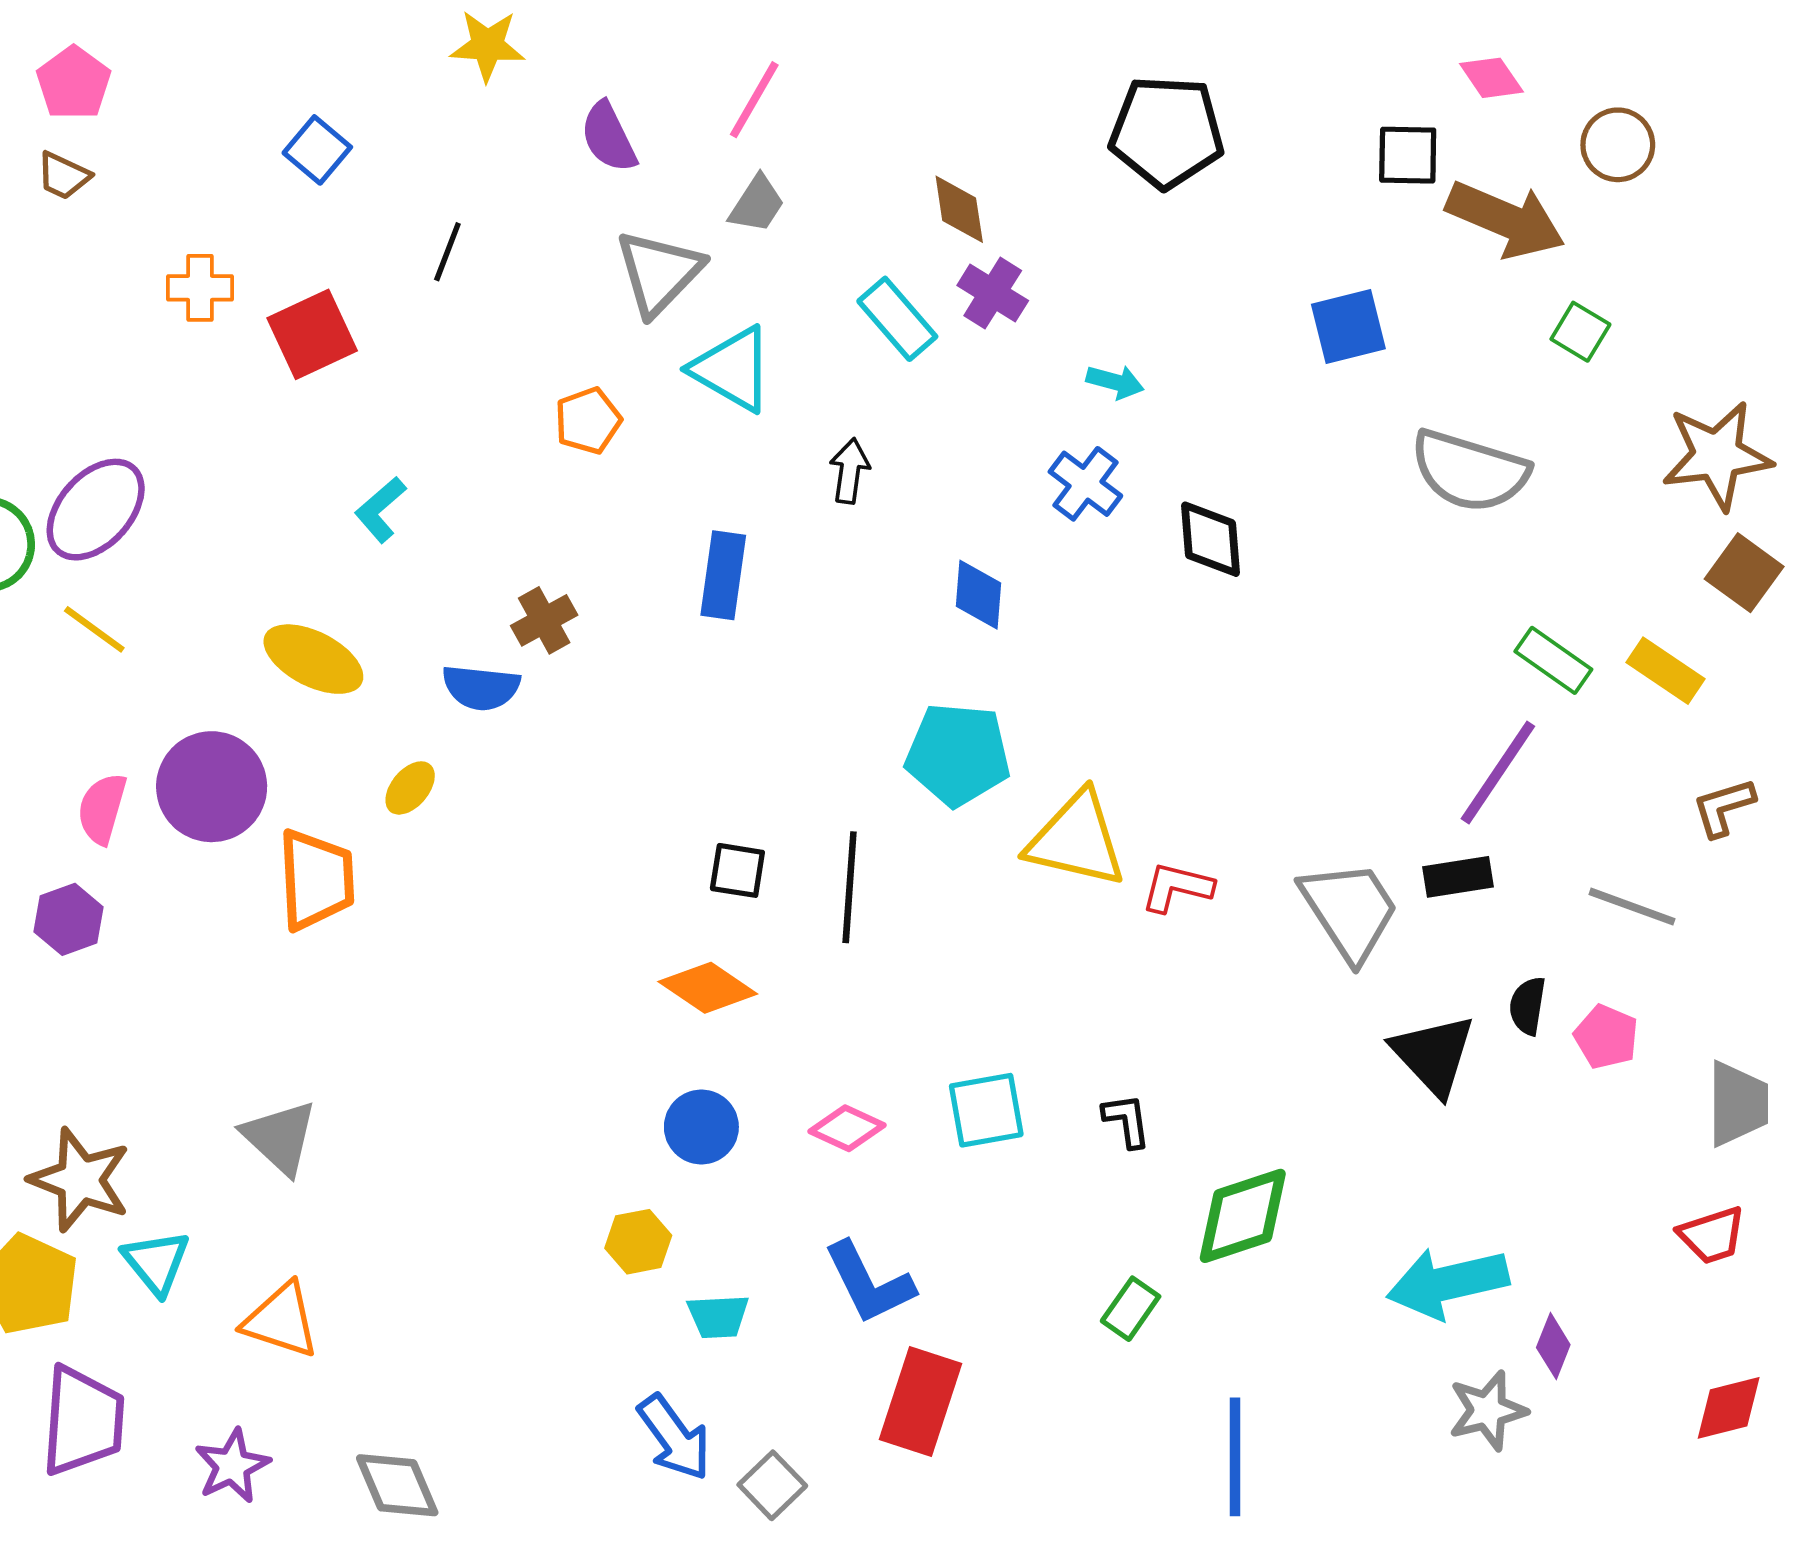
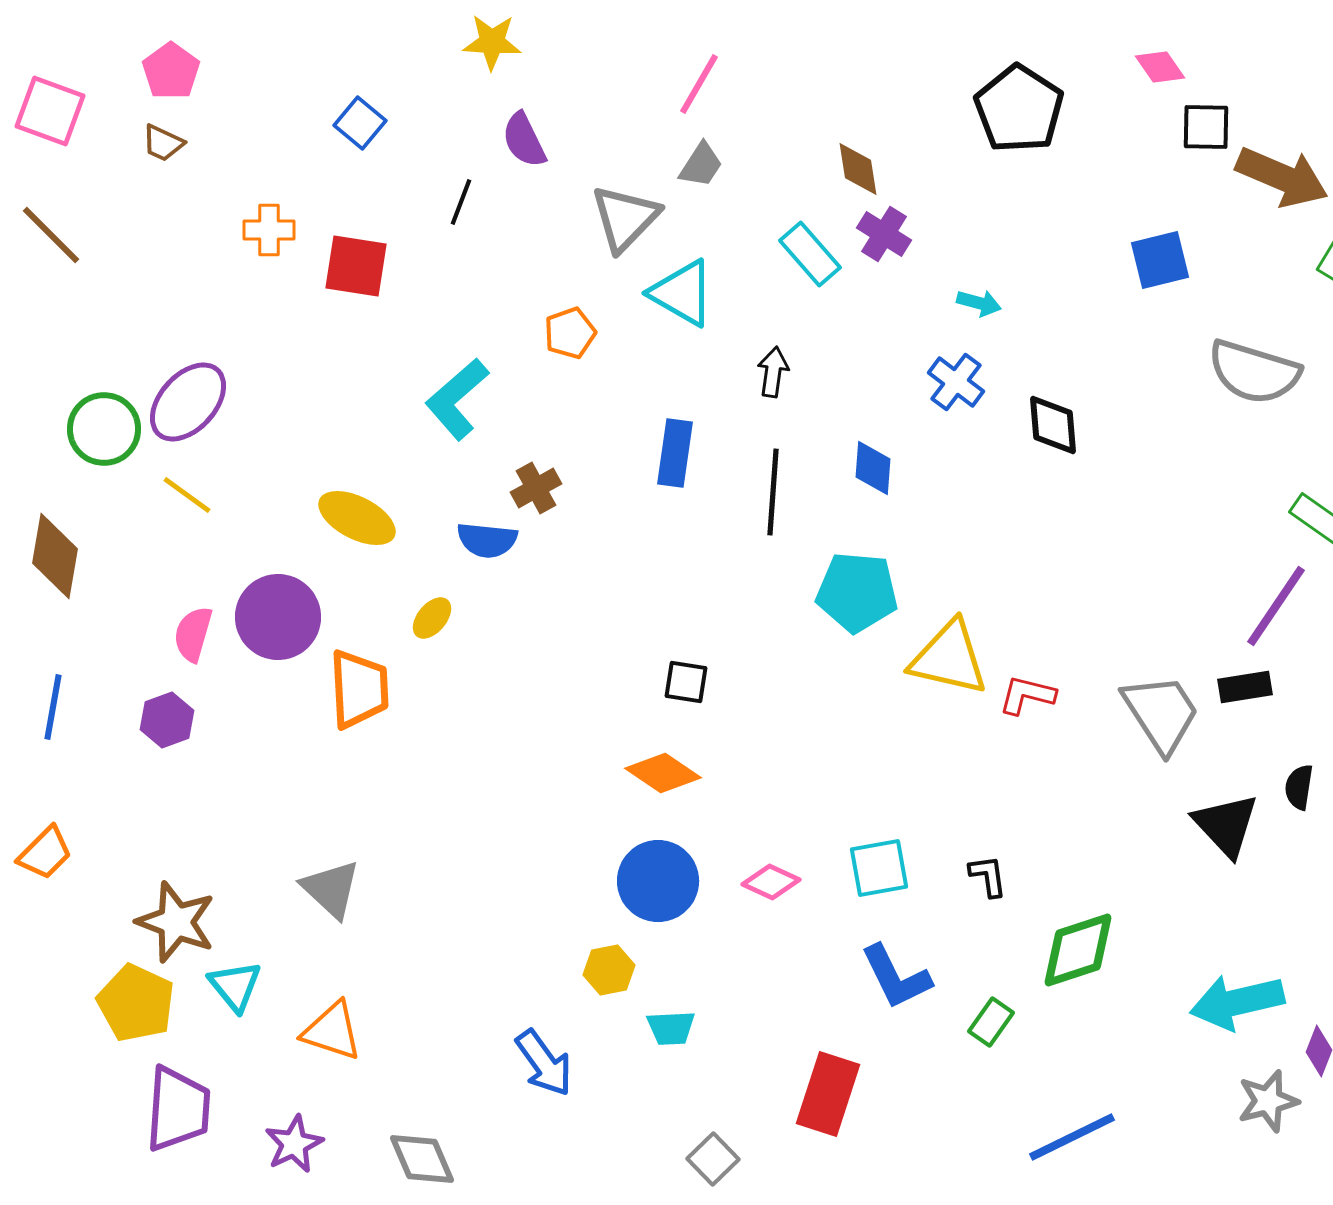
pink diamond: (1491, 78) -> (1160, 67), moved
black pentagon: (1167, 132) -> (1019, 109), turned 30
purple semicircle: (609, 137) -> (524, 140), moved
red square: (312, 334) -> (356, 266), turned 34
cyan L-shape: (380, 510) -> (457, 399), moved, size x1.6
black line: (850, 887) -> (773, 492), moved
blue circle: (701, 1127) -> (658, 881), size x1.4
blue L-shape: (869, 1283) -> (896, 977), moved
blue arrow: (674, 1438) -> (544, 1063), moved
blue line: (1235, 1457) -> (1072, 1137), turned 64

